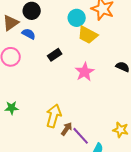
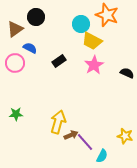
blue semicircle: (29, 34) -> (30, 48), moved
pink star: (85, 72) -> (94, 65), moved
brown arrow: (67, 129) -> (71, 135), turned 32

